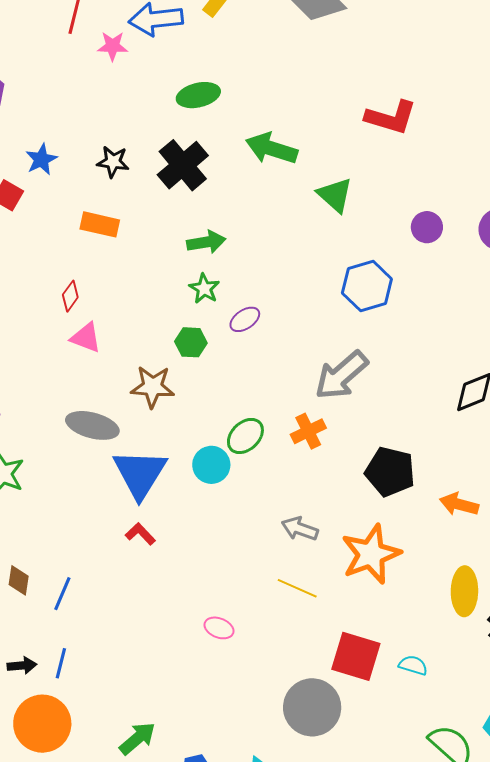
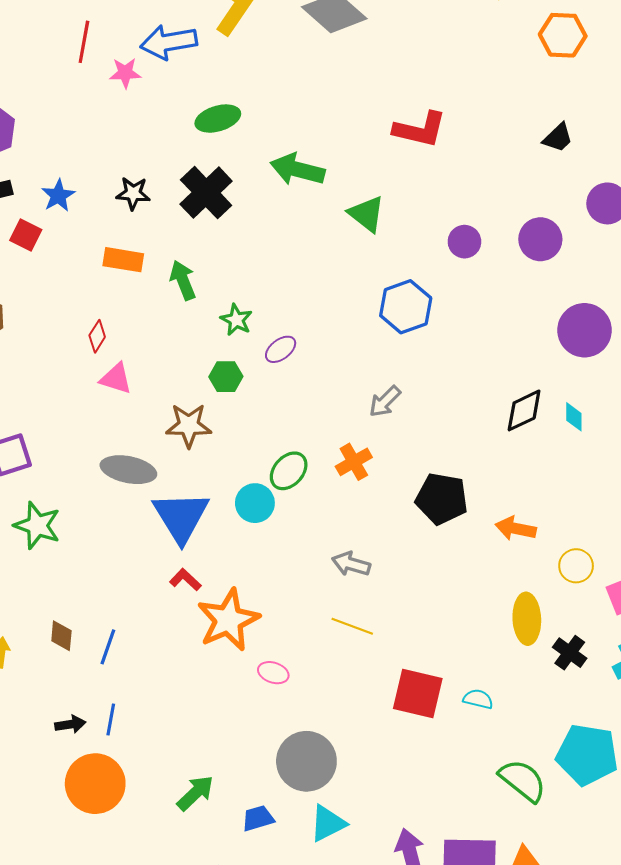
green arrow: (206, 242) -> (183, 280), moved, turned -99
gray arrow: (341, 375) -> (385, 401), size x0.6
orange star: (371, 554) -> (228, 620), moved
gray circle: (312, 707) -> (306, 761), moved

